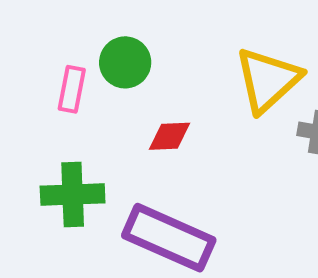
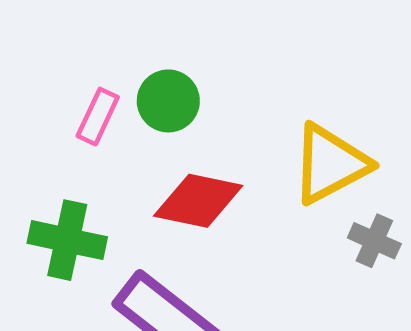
red diamond: (170, 136) -> (198, 201), size x1.6

